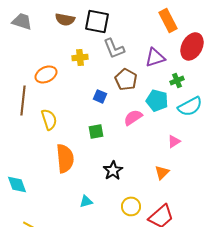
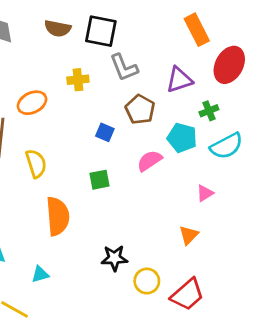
black star: (113, 170) -> (114, 258), moved, turned 30
cyan triangle: (86, 201) -> (40, 274), moved

